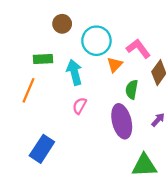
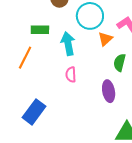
pink semicircle: (80, 106) -> (71, 75), turned -35
purple ellipse: (122, 121) -> (109, 91), size x0.7

